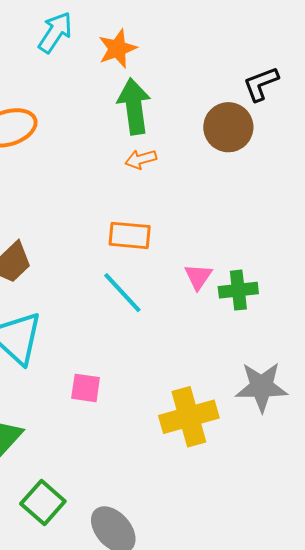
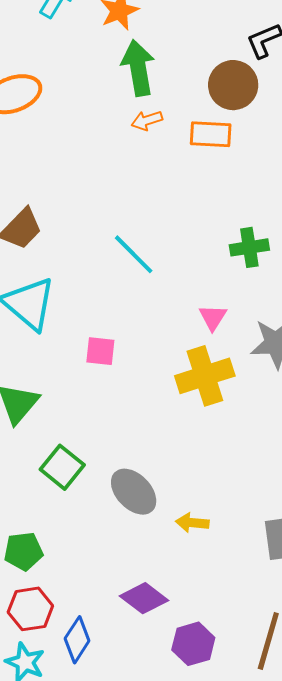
orange rectangle: (130, 235) -> (211, 134), moved
pink triangle: (198, 277) -> (213, 317), moved

